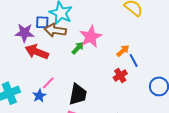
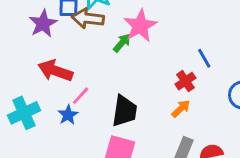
purple star: (25, 33) -> (43, 24), turned -30
orange arrow: (123, 51) -> (181, 109), moved
red arrow: (37, 52) -> (55, 71), moved

